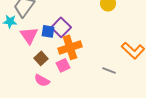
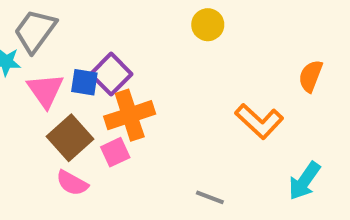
brown square: (41, 58) -> (70, 138), size x1.5
gray line: (109, 70) -> (210, 197), moved

